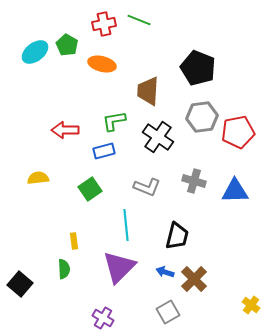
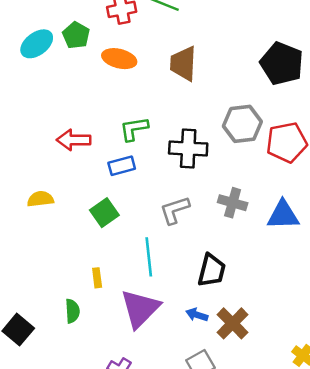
black pentagon: (198, 68) -> (282, 64), moved
brown trapezoid: (148, 91) -> (183, 64), moved
black cross: (158, 137) -> (188, 149), turned -32
gray L-shape: (147, 187) -> (175, 210), turned 140
yellow rectangle: (74, 241) -> (97, 278), moved

